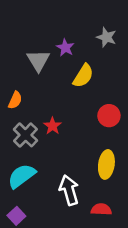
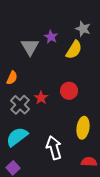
yellow semicircle: (83, 76) -> (74, 50), moved
red circle: (109, 116) -> (69, 91), moved
red semicircle: (101, 209) -> (89, 162), moved

